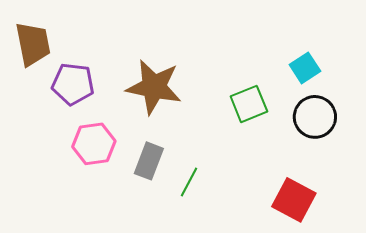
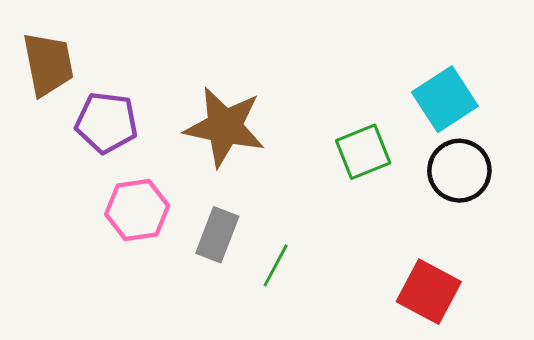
cyan square: (305, 68) -> (445, 99), size x1.4

